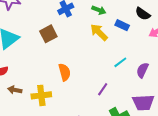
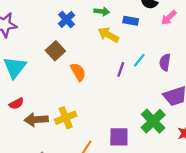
orange semicircle: (65, 72) -> (78, 72), moved
purple line: (103, 89) -> (121, 69), moved
brown arrow: (15, 90) -> (36, 120), size x1.5

